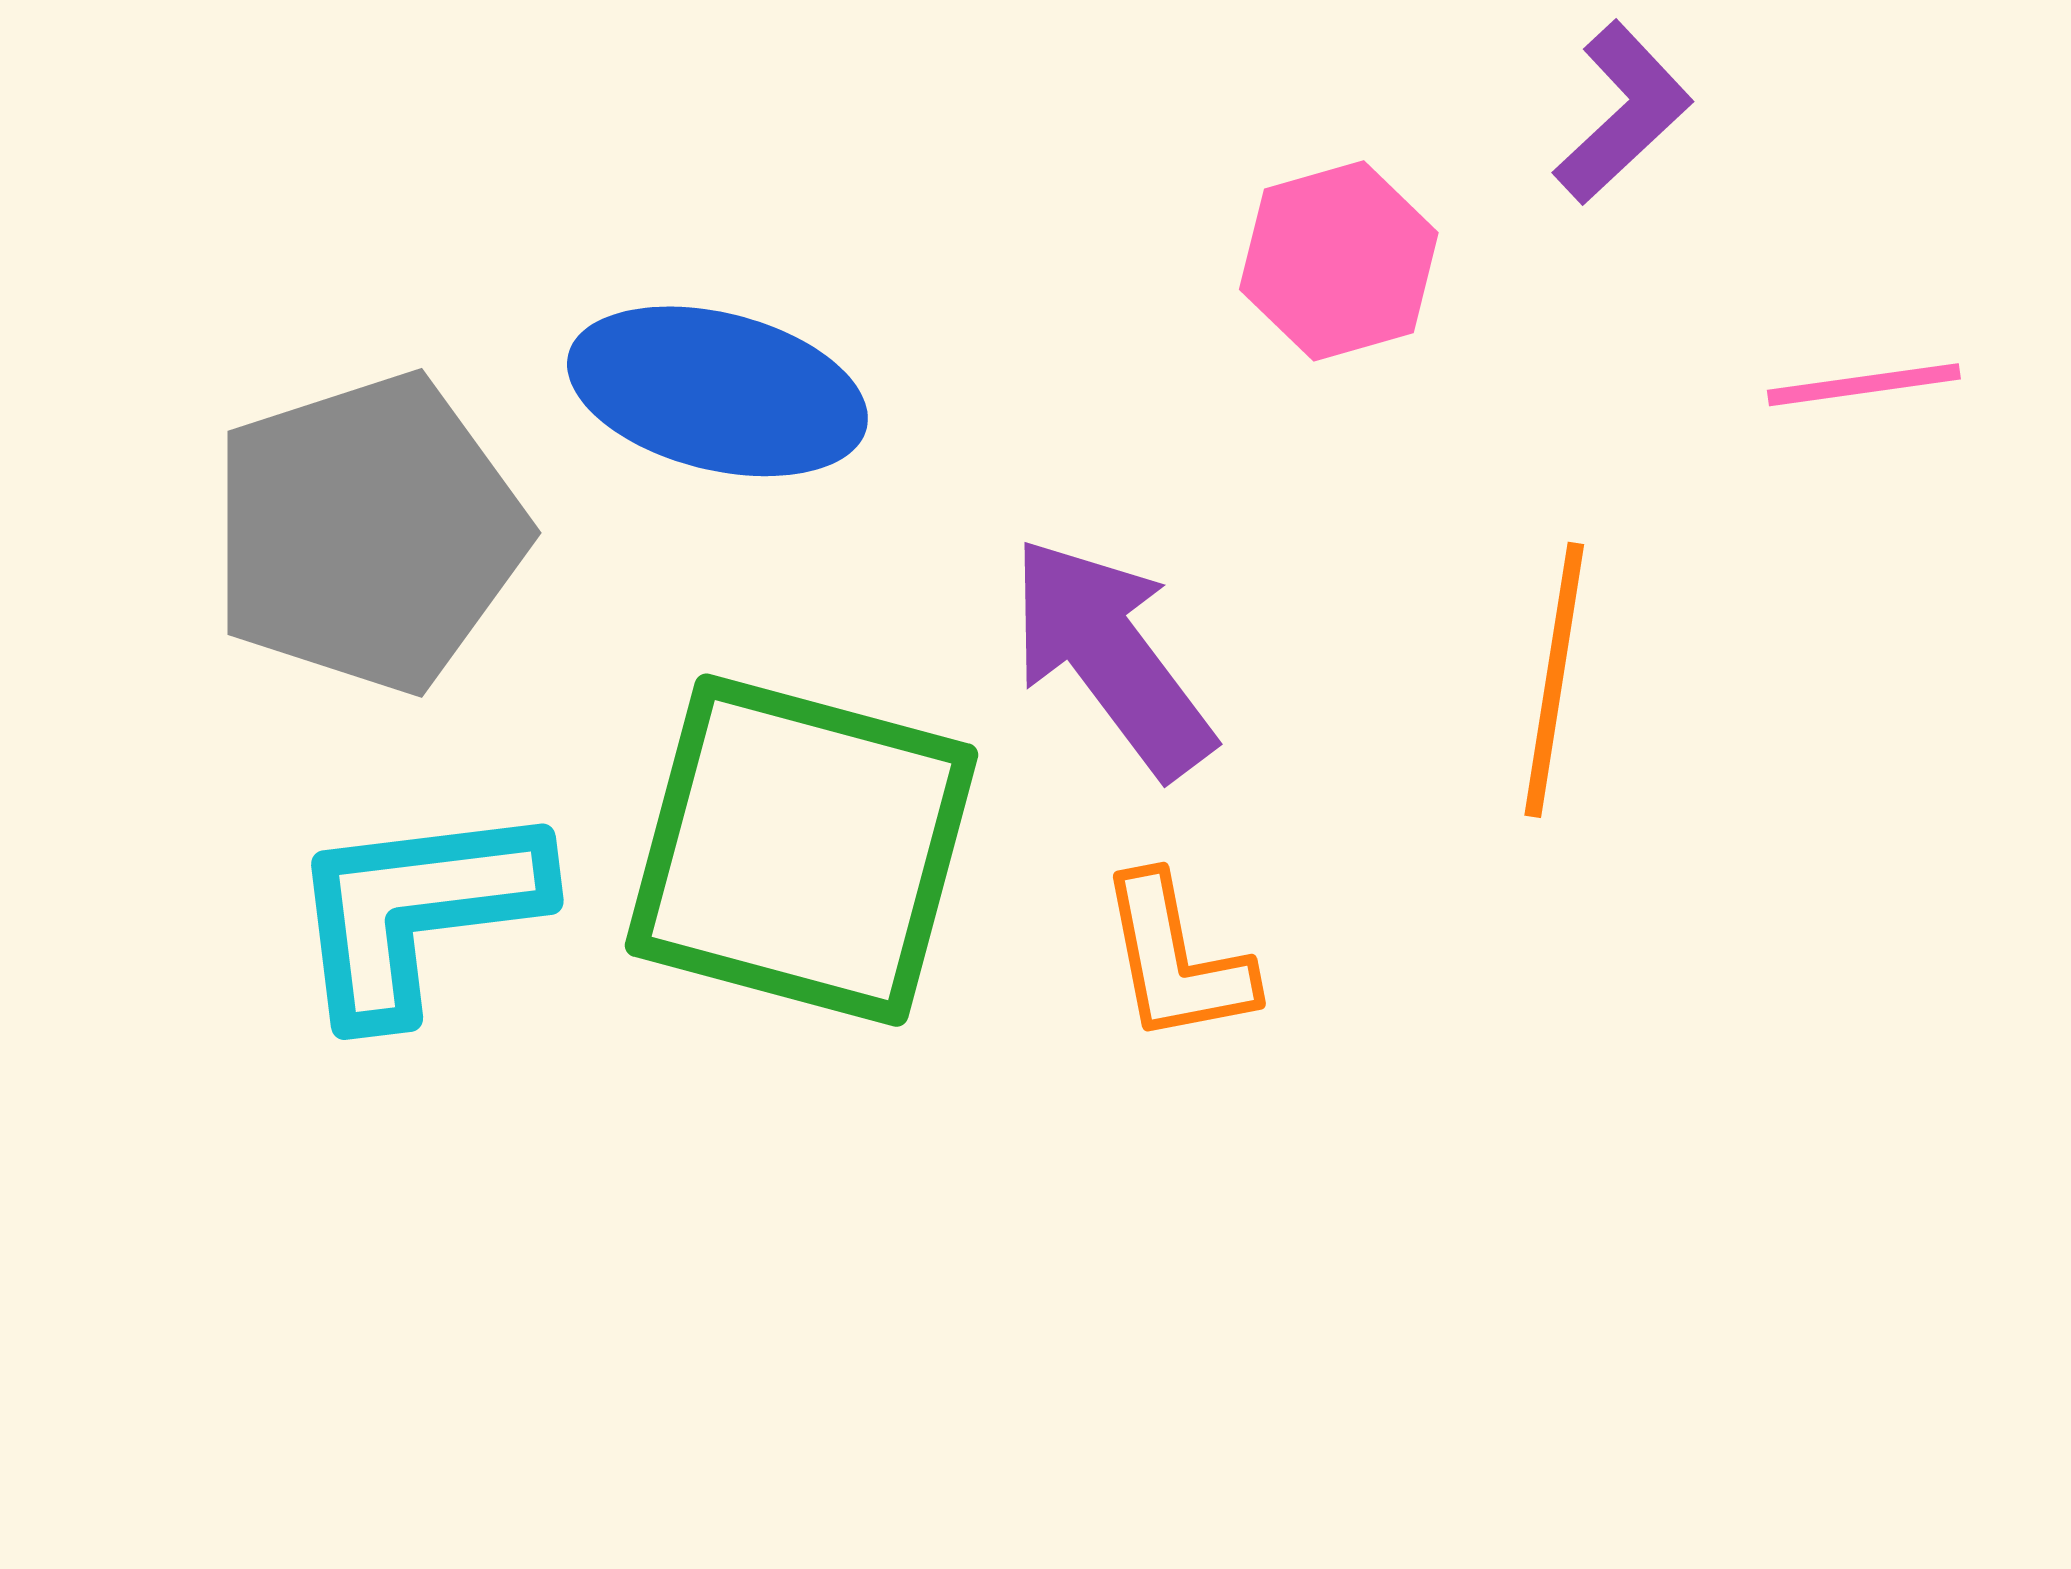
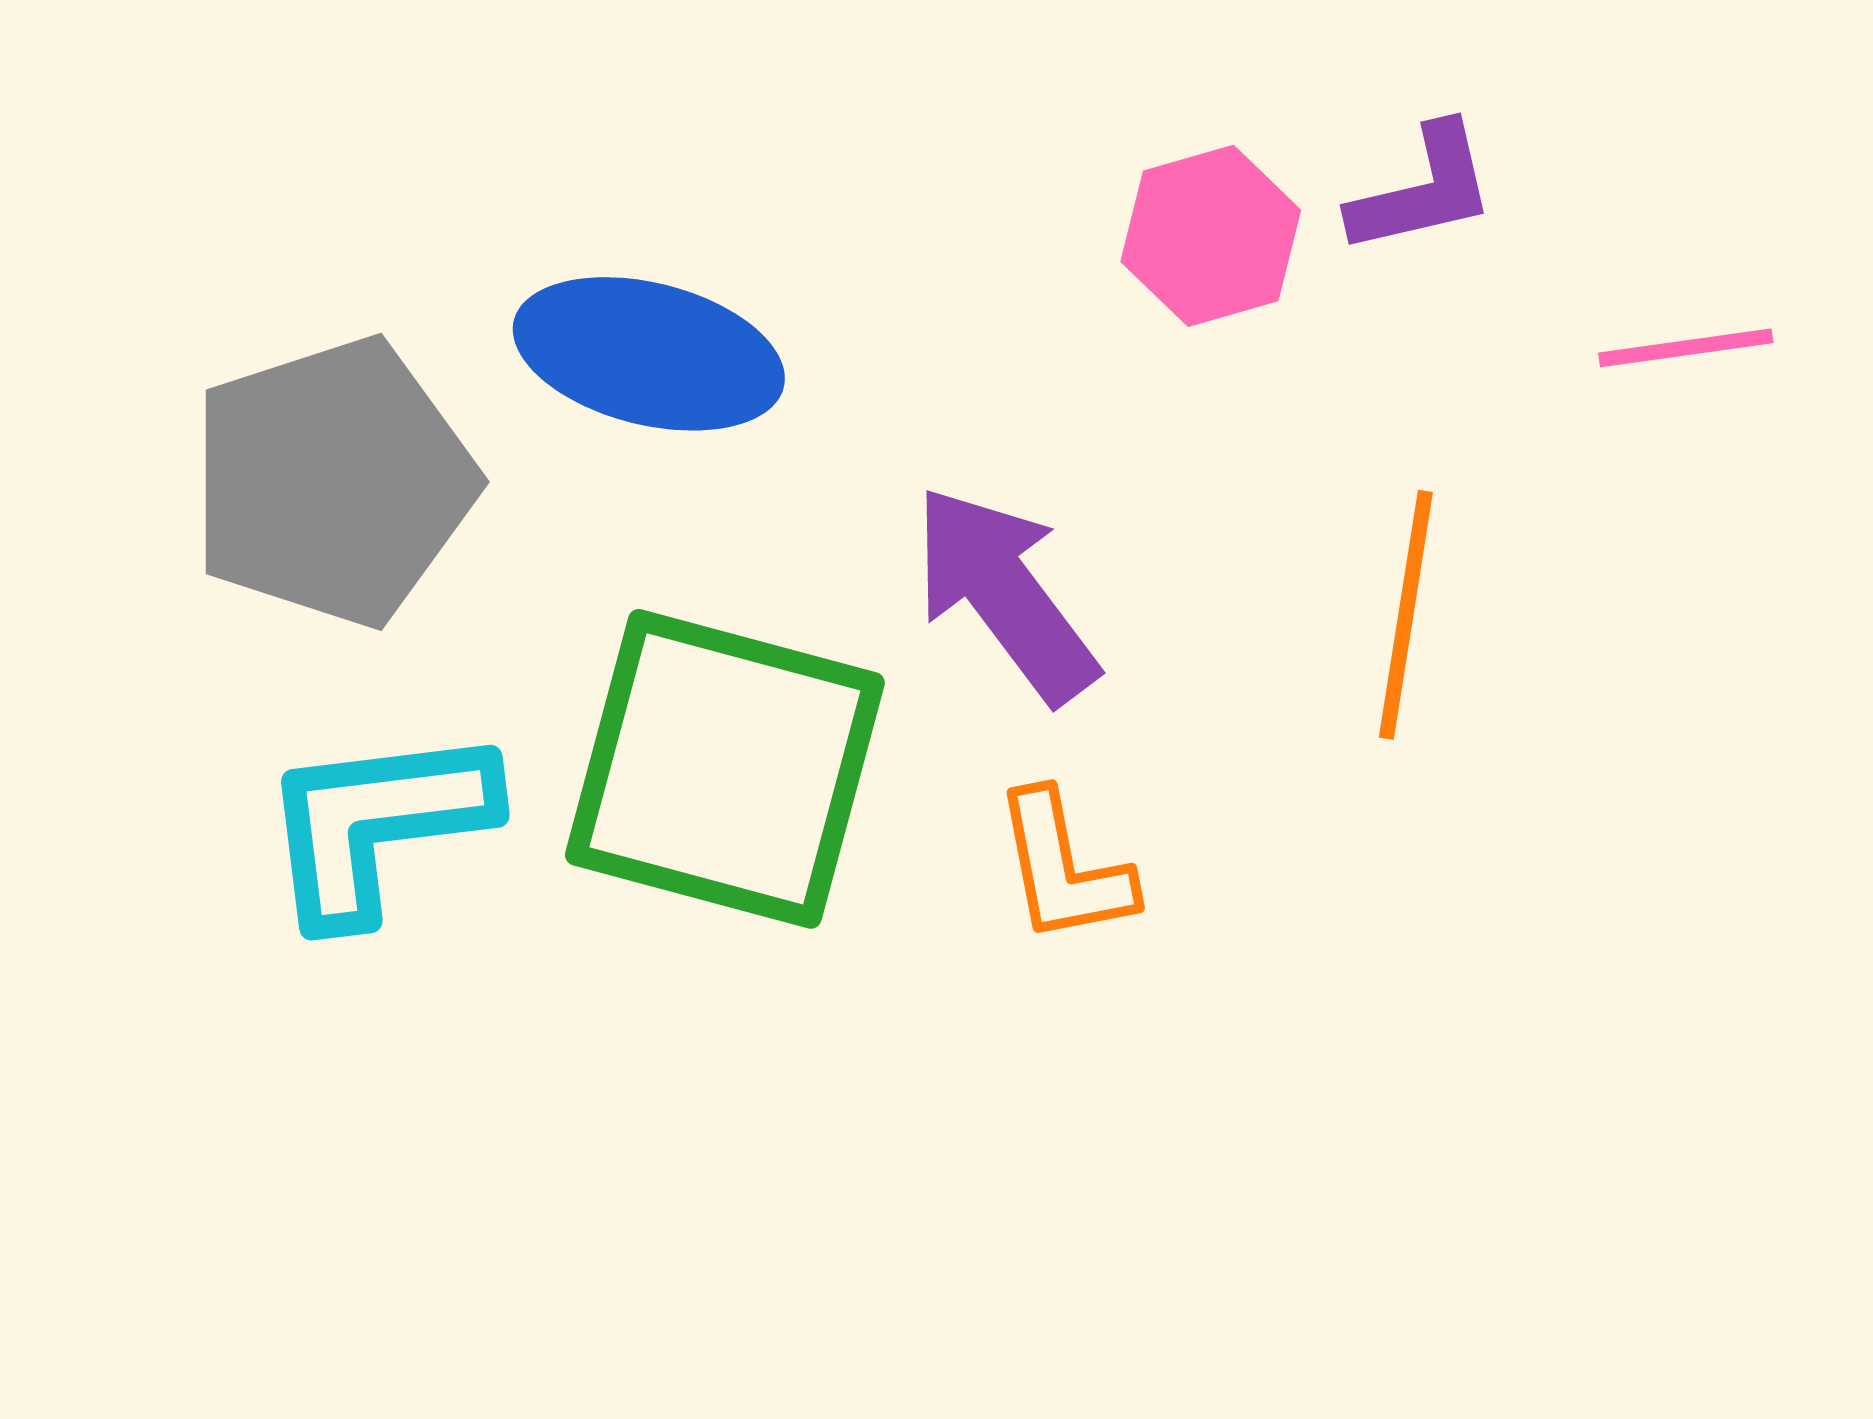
purple L-shape: (1623, 113) -> (1423, 190), moved, turned 30

